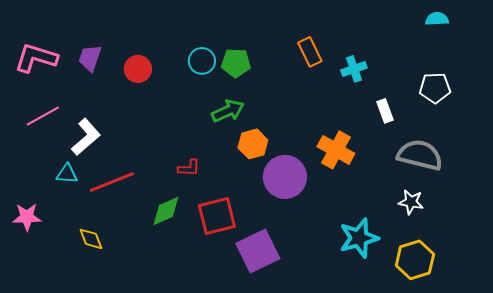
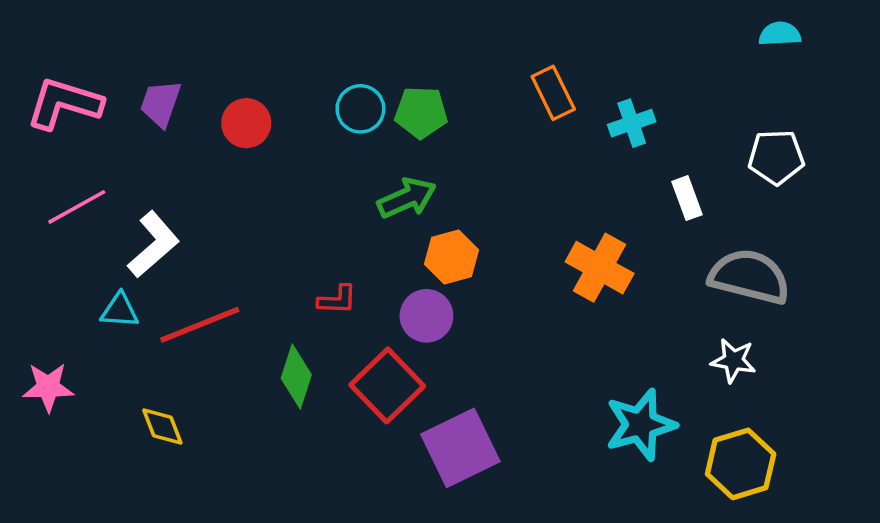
purple circle: (285, 177) -> (426, 316), moved, size x0.7
green diamond: (166, 211) -> (296, 377), turned -48
red square: (217, 216) -> (387, 385), turned -30

